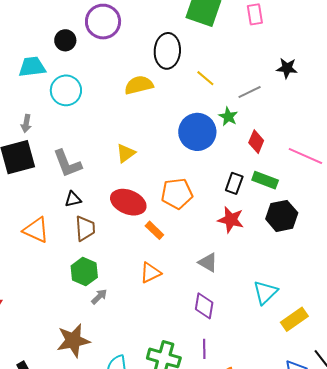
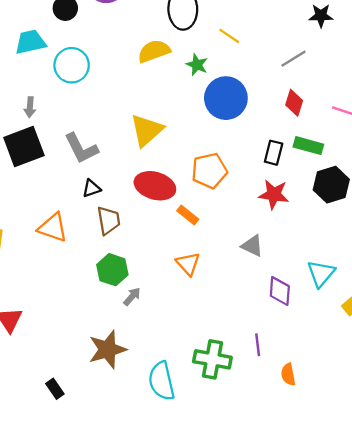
gray line: (250, 92) -> (294, 59), moved
green star: (228, 117) -> (197, 65), moved
yellow triangle: (126, 153) -> (147, 130), size x1.5
orange triangle: (151, 273) -> (188, 264), turned -40
purple diamond: (204, 306) -> (280, 291), moved

